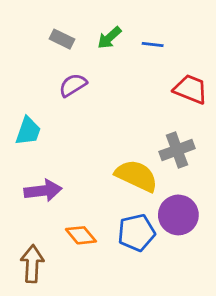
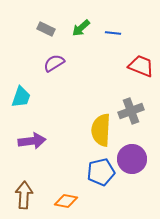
yellow semicircle: (136, 176) -> (101, 130), turned -112
orange diamond: (81, 235) -> (66, 201), moved, turned -40

